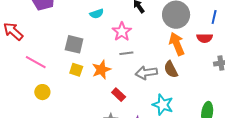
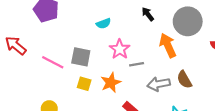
pink star: (122, 32) -> (120, 49), moved
orange arrow: (177, 44) -> (168, 45), moved
pink line: (36, 62) -> (53, 62), moved

